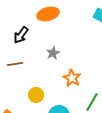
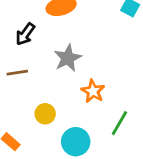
gray star: (53, 53) -> (68, 58), size x1.5

